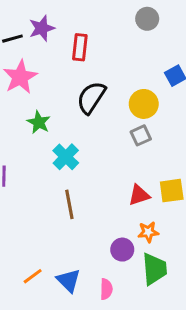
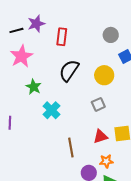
gray circle: (147, 19) -> (111, 35), moved
gray square: (141, 135) -> (98, 104), moved
brown line: (69, 204) -> (71, 148), moved

